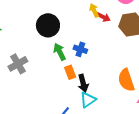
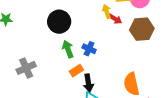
gray cross: (18, 64) -> (26, 68), moved
orange rectangle: (70, 72) -> (76, 71), turned 72

